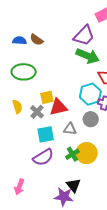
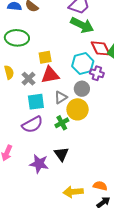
yellow square: (47, 97) -> (45, 57), moved
gray triangle: (70, 129) -> (61, 97), turned -40
yellow circle: (87, 153) -> (78, 109), moved
purple star: (64, 197) -> (39, 164), moved

